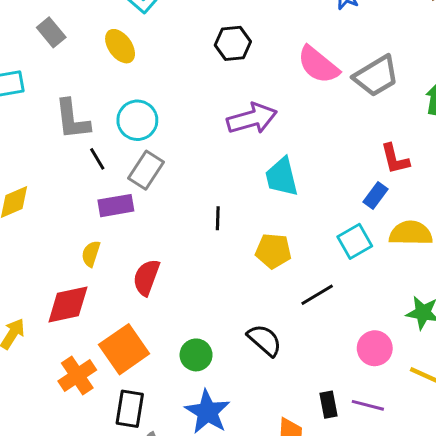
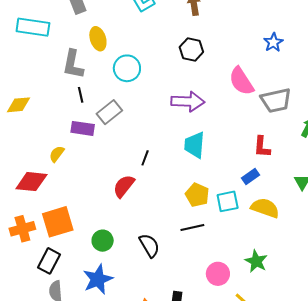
yellow ellipse: (120, 46) -> (98, 39), moved
cyan circle: (137, 120) -> (127, 68), moved
red L-shape: (395, 159) -> (262, 147), moved
yellow pentagon: (273, 251) -> (197, 195), moved
red semicircle: (146, 277) -> (124, 186), moved

